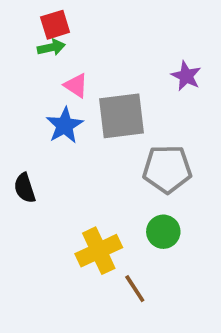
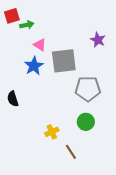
red square: (55, 25) -> (12, 16), moved
yellow cross: (99, 251) -> (52, 132), size x0.6

